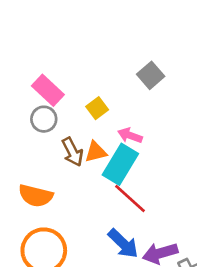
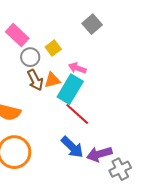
gray circle: (44, 119) -> (30, 57), moved

